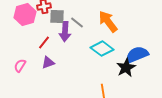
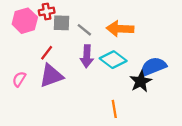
orange arrow: (108, 22) -> (120, 29), turned -50
purple arrow: (65, 32) -> (87, 56), moved
purple triangle: (48, 63) -> (51, 76), size x1.6

